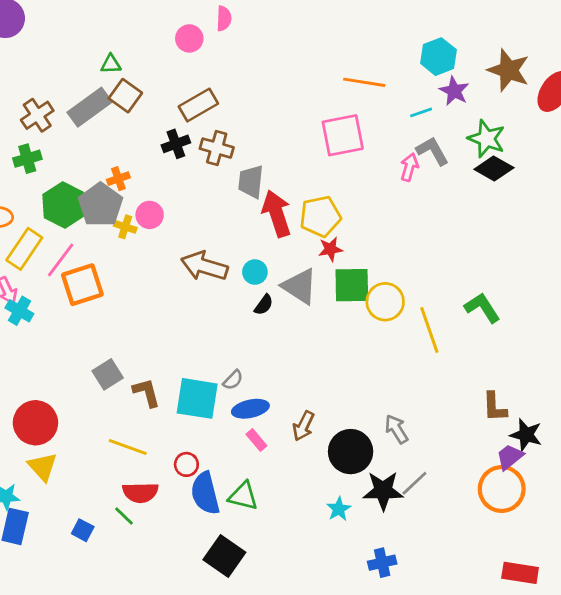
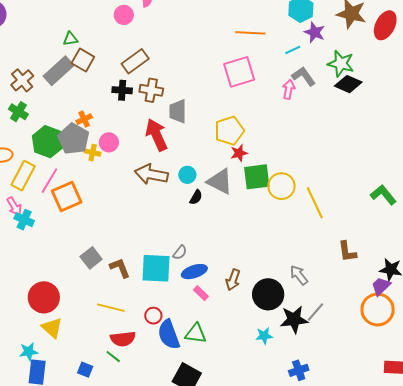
black cross: (176, 144) -> (122, 90), turned 30
green cross: (27, 159) -> (18, 112), turned -36
red arrow: (277, 213) -> (156, 135), moved
green L-shape: (482, 308) -> (383, 195), moved
brown L-shape: (495, 407) -> (347, 252), moved
cyan star: (339, 509) -> (264, 336), turned 30

